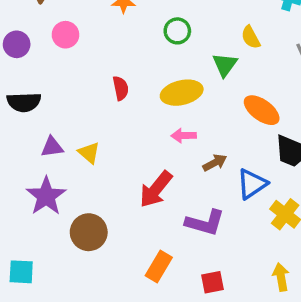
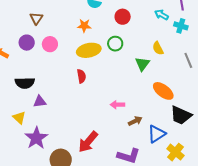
purple circle: (17, 44) -> (27, 43), moved
yellow ellipse: (182, 93) -> (89, 50), moved
purple triangle: (52, 147) -> (40, 102), moved
yellow triangle: (89, 153) -> (19, 118), moved
red arrow: (156, 189) -> (88, 142), moved

